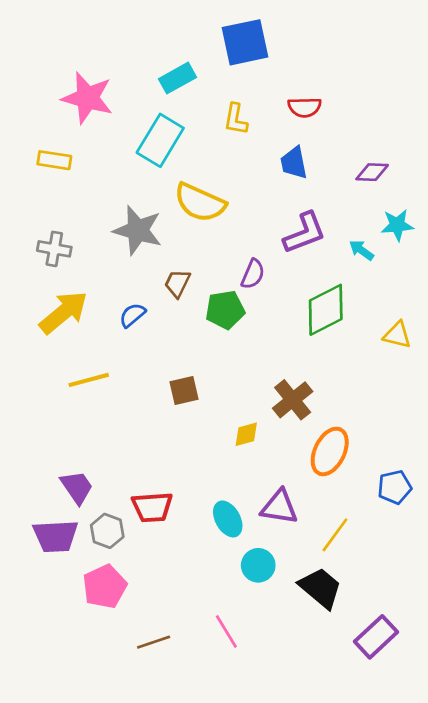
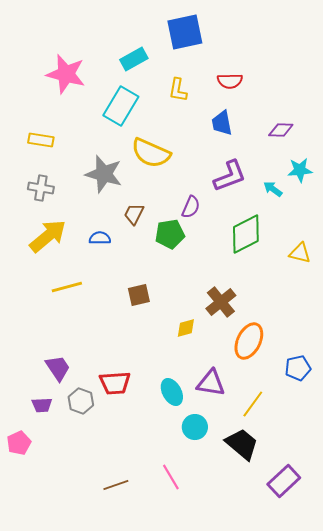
yellow rectangle: (54, 160) -> (41, 140), moved
blue semicircle: (132, 315) -> (100, 238), turned 40
purple trapezoid: (56, 536) -> (42, 405), size x0.6
pink pentagon: (105, 587) -> (19, 443), moved, size x0.7

